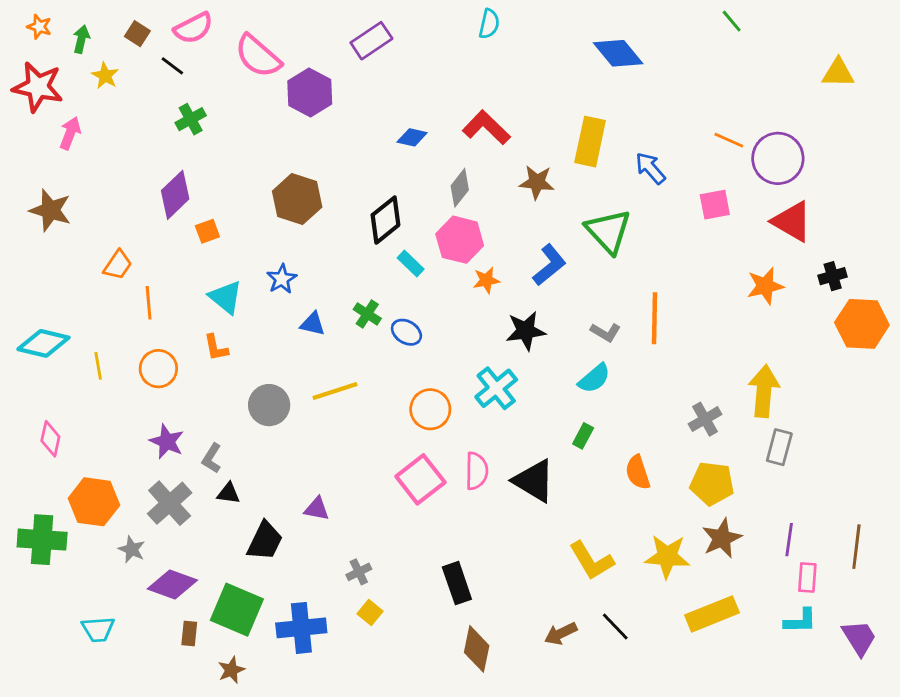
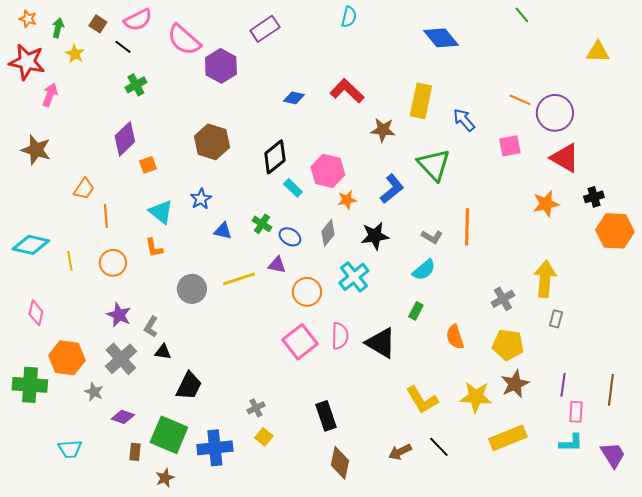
gray diamond: (460, 188) -> (328, 233), moved
gray rectangle: (779, 447) -> (556, 319), size x0.7
purple triangle: (317, 509) -> (277, 265), moved
purple diamond: (172, 584) -> (123, 417), size x0.7

